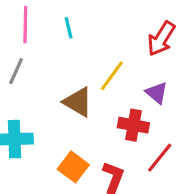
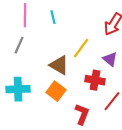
orange square: (73, 167) -> (56, 91), moved

